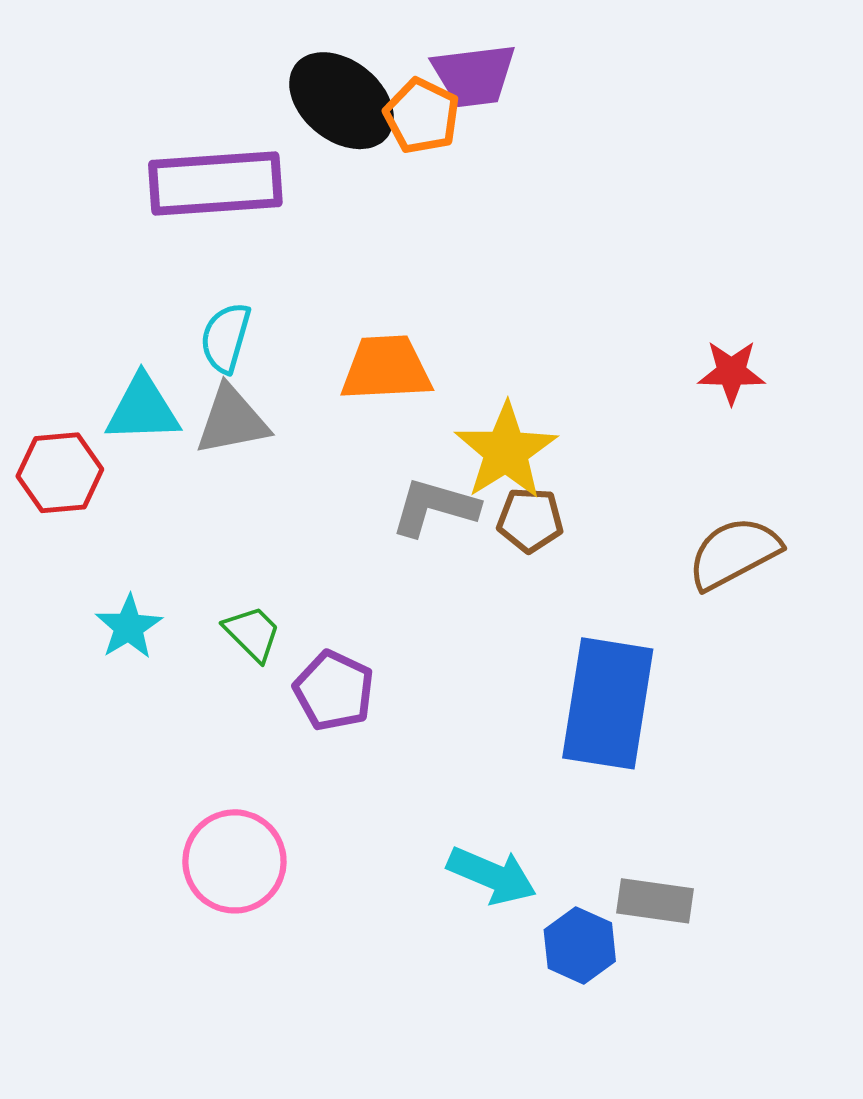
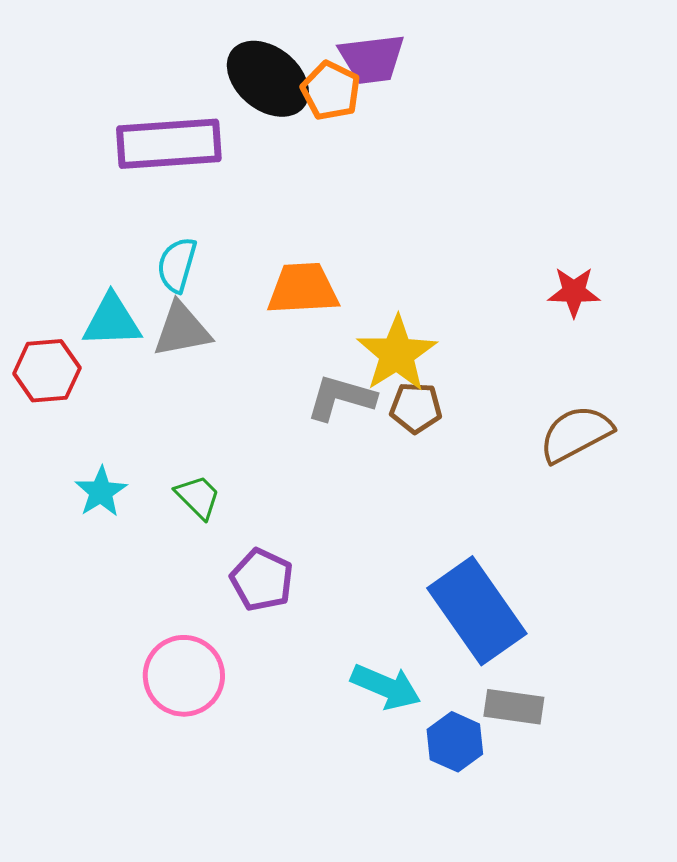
purple pentagon: (334, 691) -> (262, 580), moved
blue rectangle: (608, 703) -> (477, 611), moved, turned -44

